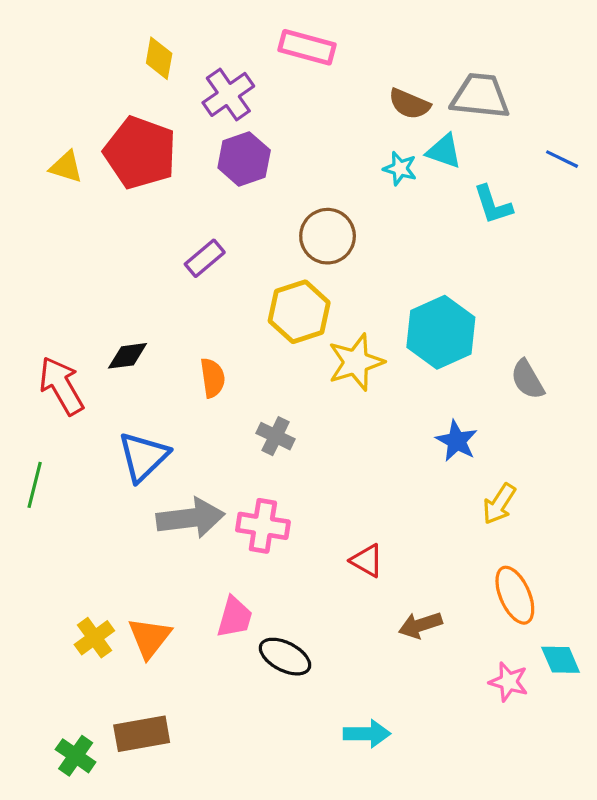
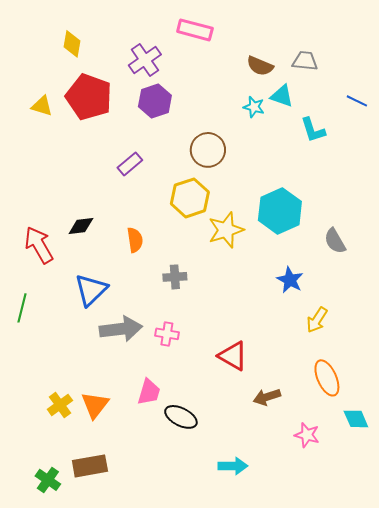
yellow diamond: (159, 58) -> (72, 44), moved
gray trapezoid: (480, 96) -> (305, 61), size x0.7
gray cross: (276, 436) -> (175, 277), turned -30
pink cross: (263, 526) -> (167, 334), size x0.7
red triangle: (367, 561) -> (233, 356), size x1.4
pink star: (509, 682) -> (307, 435), moved

